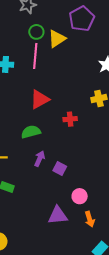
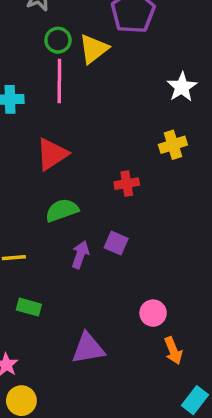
red triangle: (40, 99) -> (52, 154), moved
purple square: (60, 168) -> (116, 243), moved
purple triangle: (58, 215) -> (88, 348), moved

